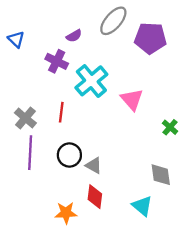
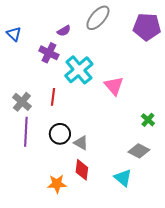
purple pentagon: (150, 38) -> (147, 27), moved
green cross: (170, 127) -> (148, 120), moved
gray diamond: (161, 175) -> (139, 151), turned -55

